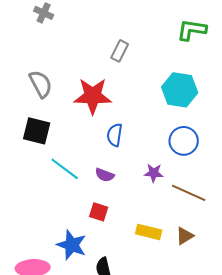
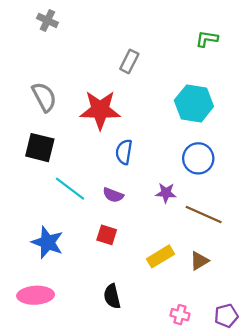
green L-shape: (192, 30) -> (207, 39), size x0.7
yellow rectangle: (149, 232) -> (161, 256), turned -45
blue star: (72, 245) -> (47, 242), moved

